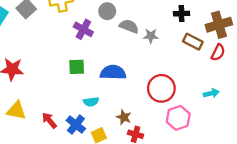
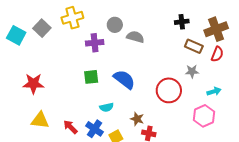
purple cross: (83, 29) -> (95, 43), turned -30
gray star: (151, 36) -> (192, 71), moved
blue semicircle: (113, 72) -> (124, 79), turned 40
pink hexagon: (178, 118) -> (204, 116), moved

